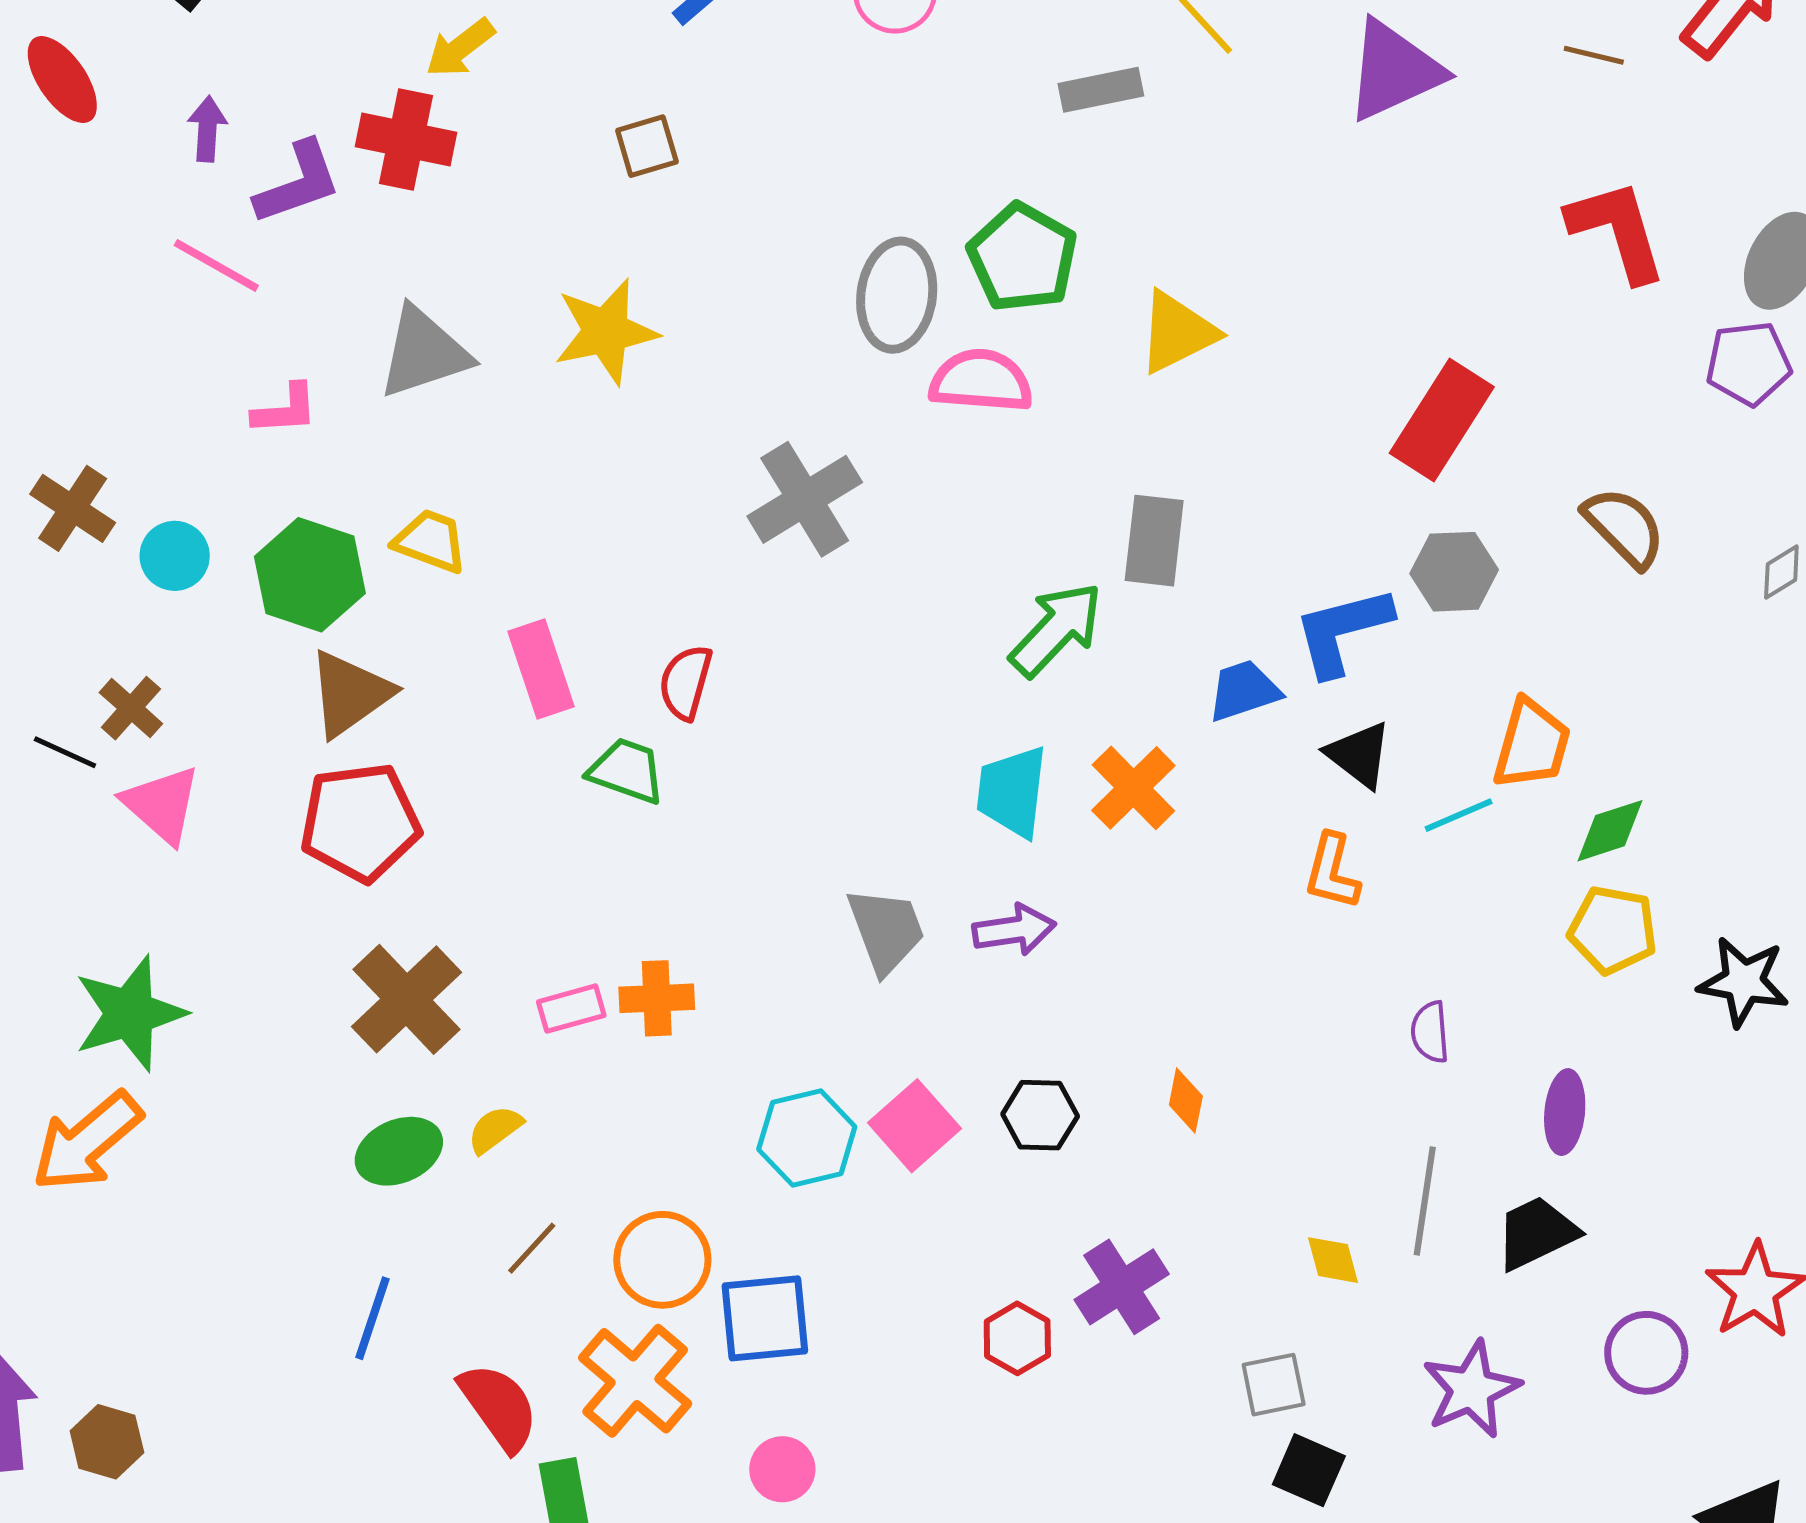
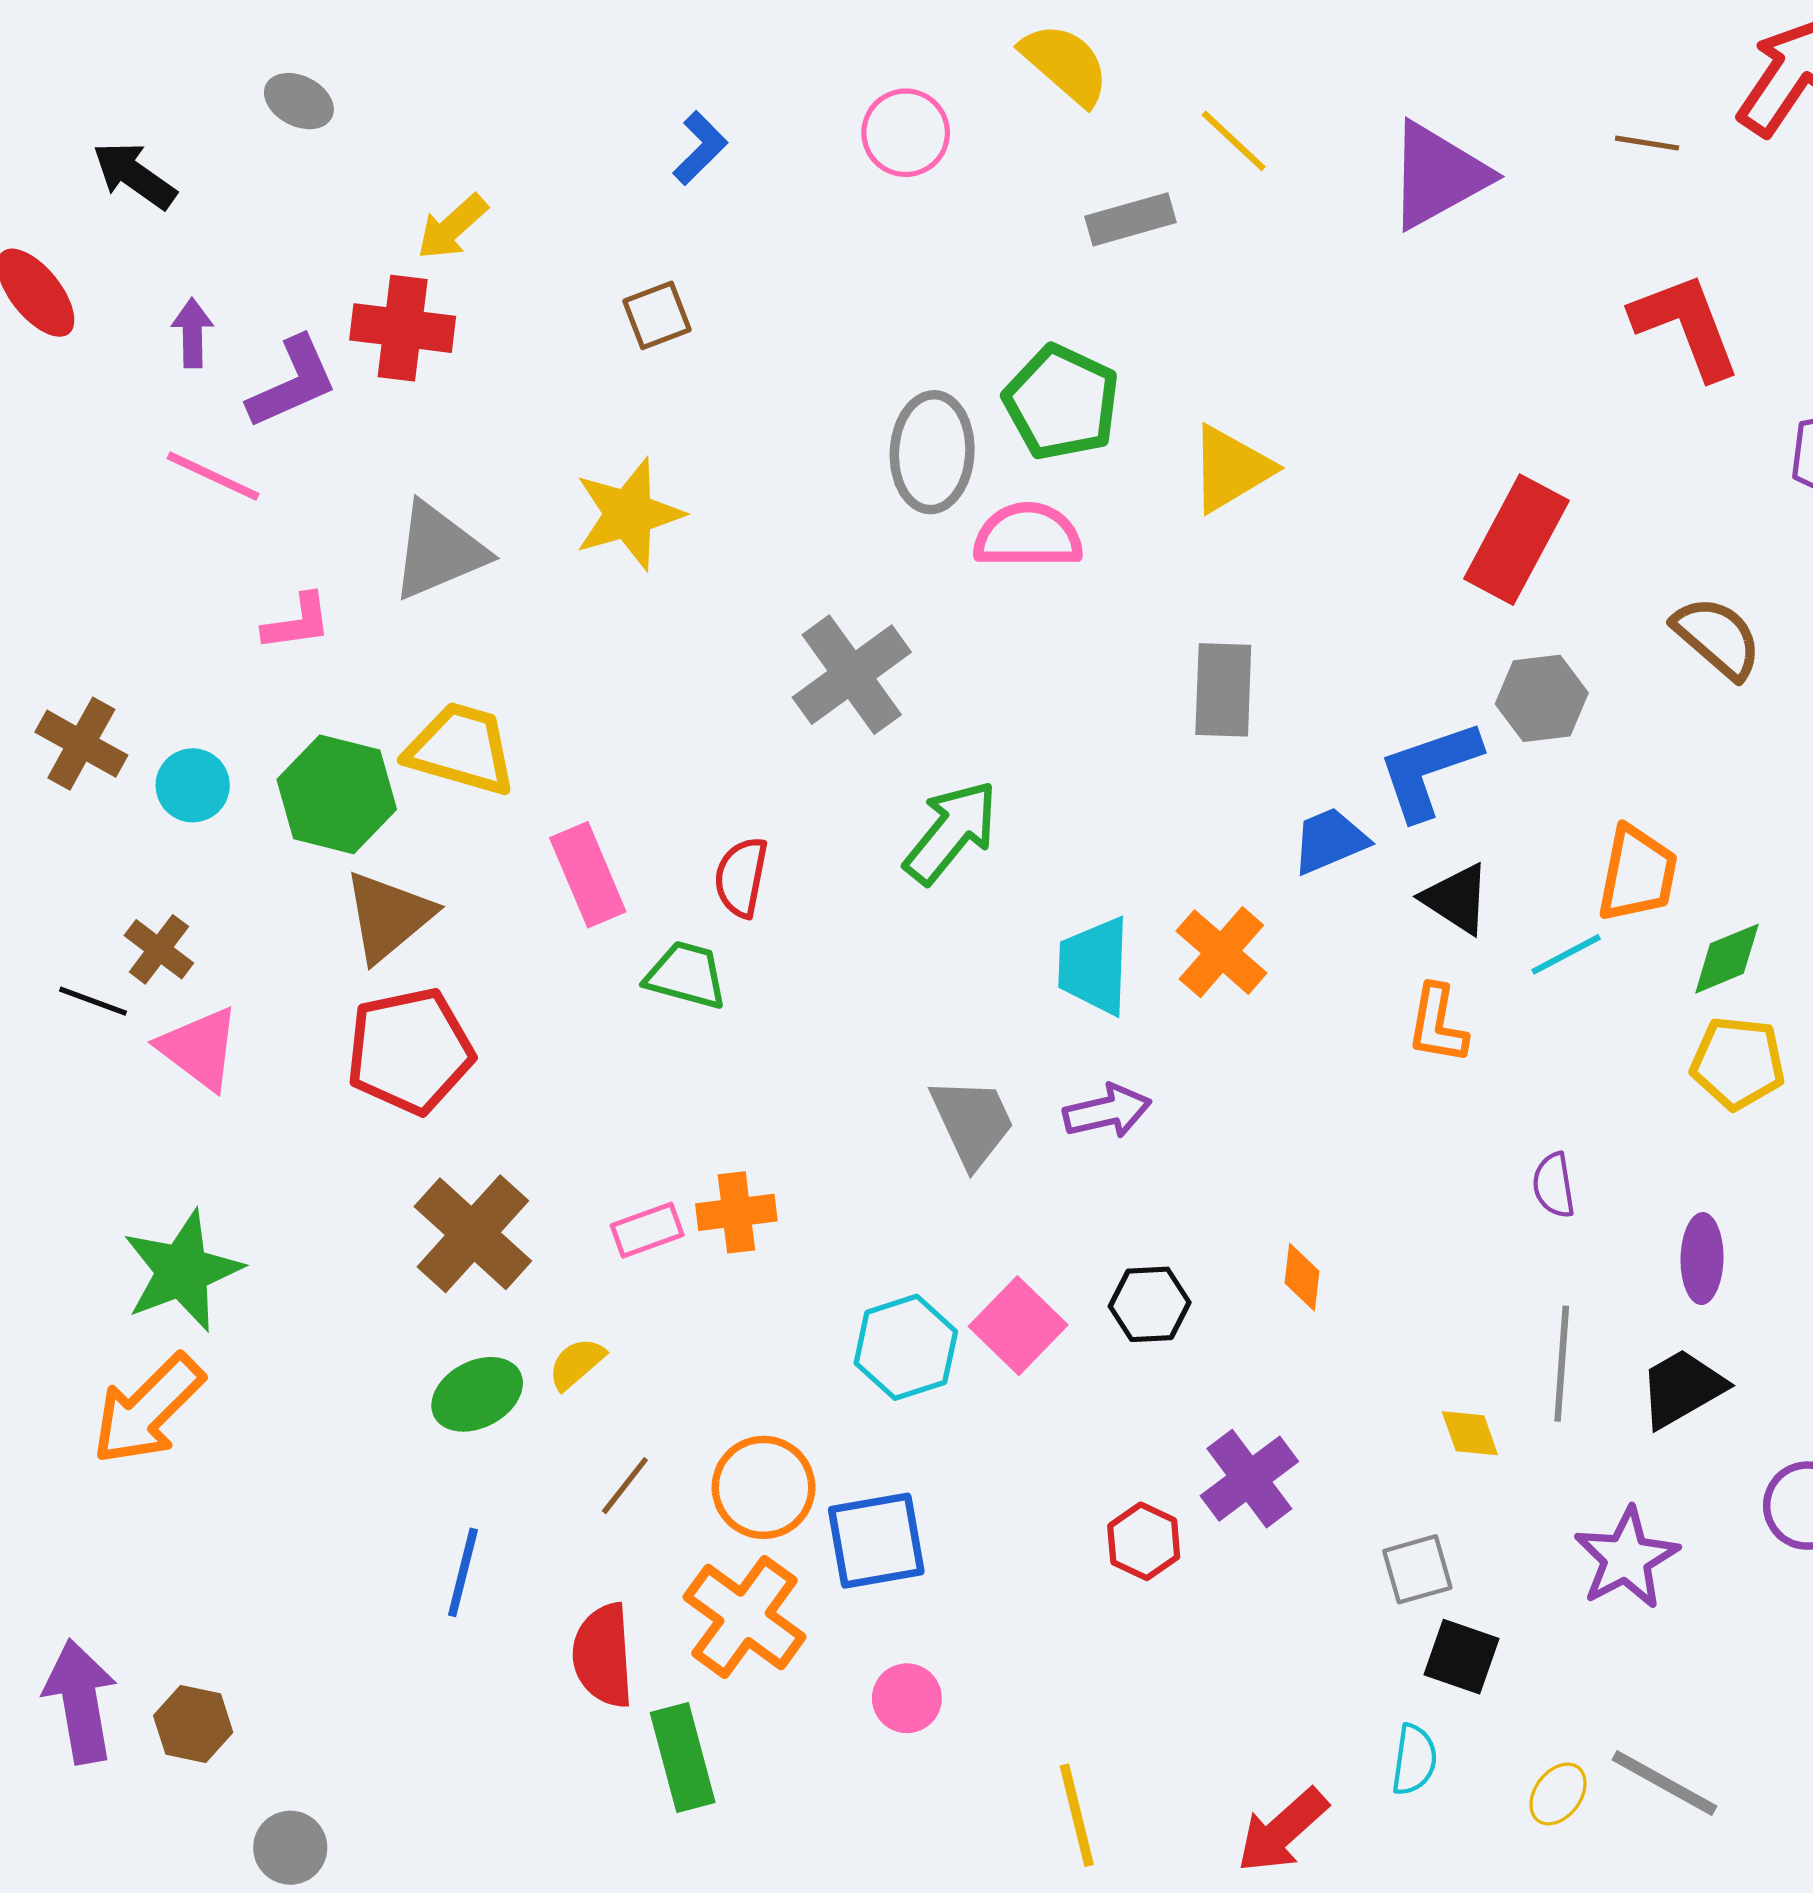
yellow trapezoid: (431, 541) -> (461, 749), size x1.4
green arrow: (1056, 629) -> (951, 832), moved
red semicircle: (499, 1407) -> (603, 1655), turned -144

